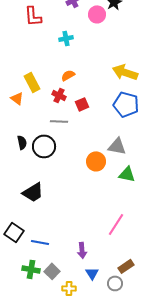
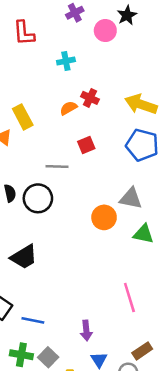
red cross: (59, 95) -> (90, 98), moved
pink line: (116, 224) -> (129, 298), turned -50

